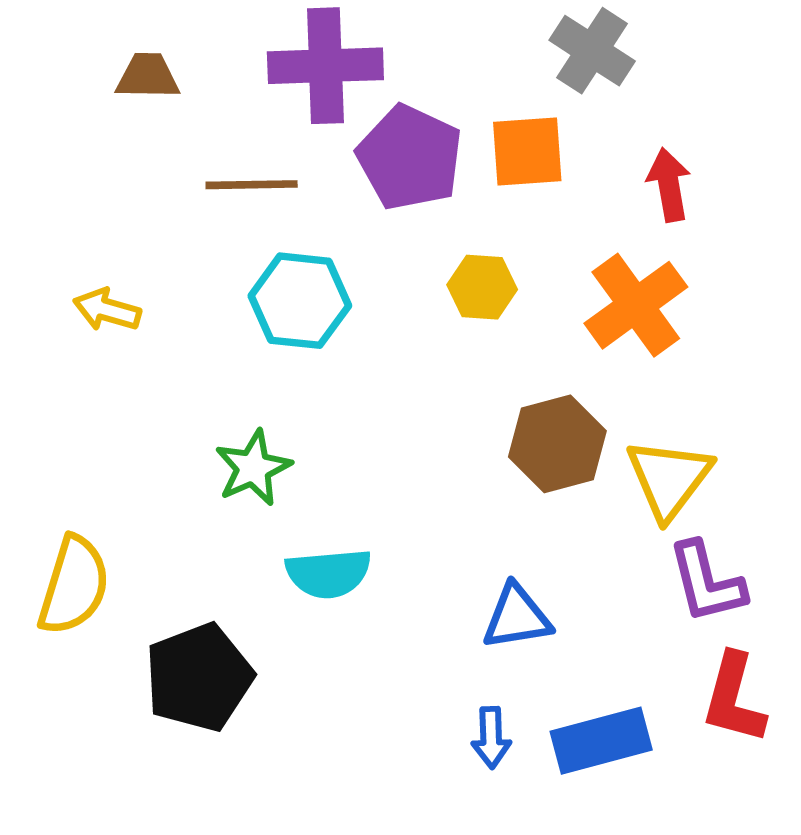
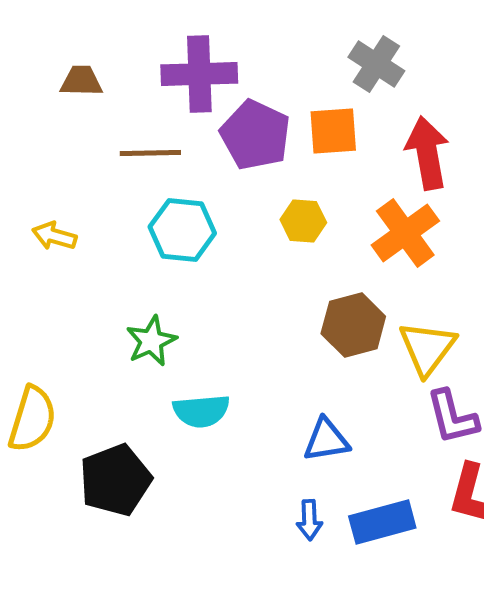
red arrow: (669, 185) -> (427, 153), size x1.5

